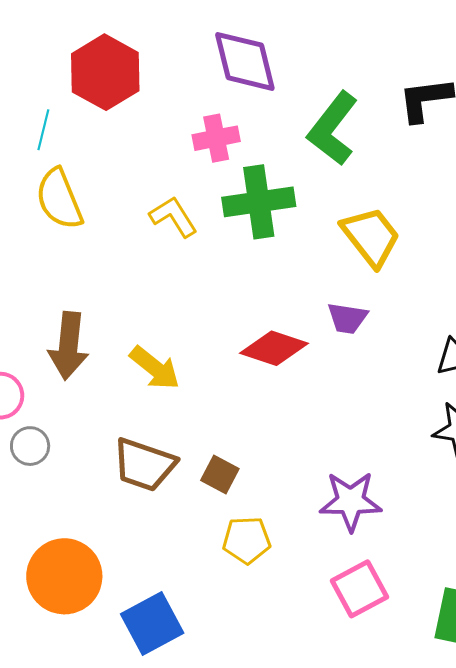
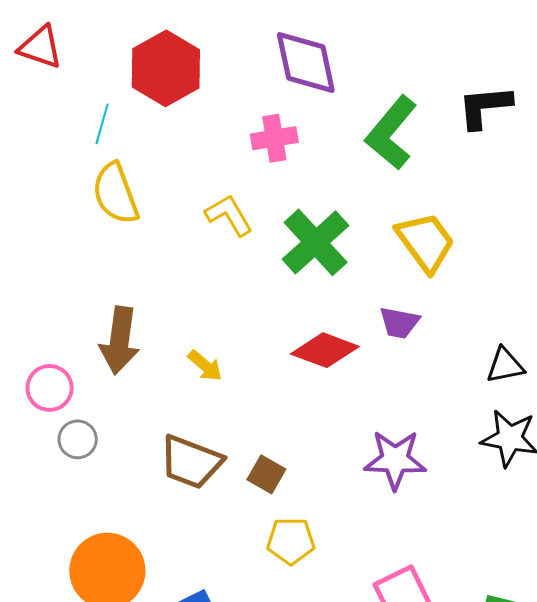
green cross: (259, 202) -> (316, 242), moved, turned -36
yellow arrow: (155, 368) -> (205, 366), size x0.7
purple star: (351, 501) -> (395, 460), moved

